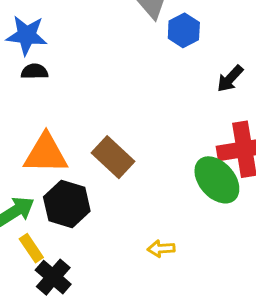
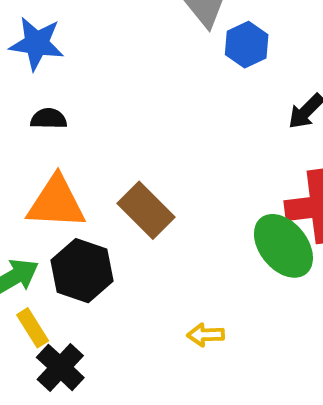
black semicircle: (34, 71) -> (49, 119), moved

